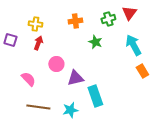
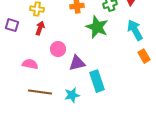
green star: (95, 42) -> (97, 27), size x1.6
pink semicircle: (28, 79) -> (30, 64), turned -35

